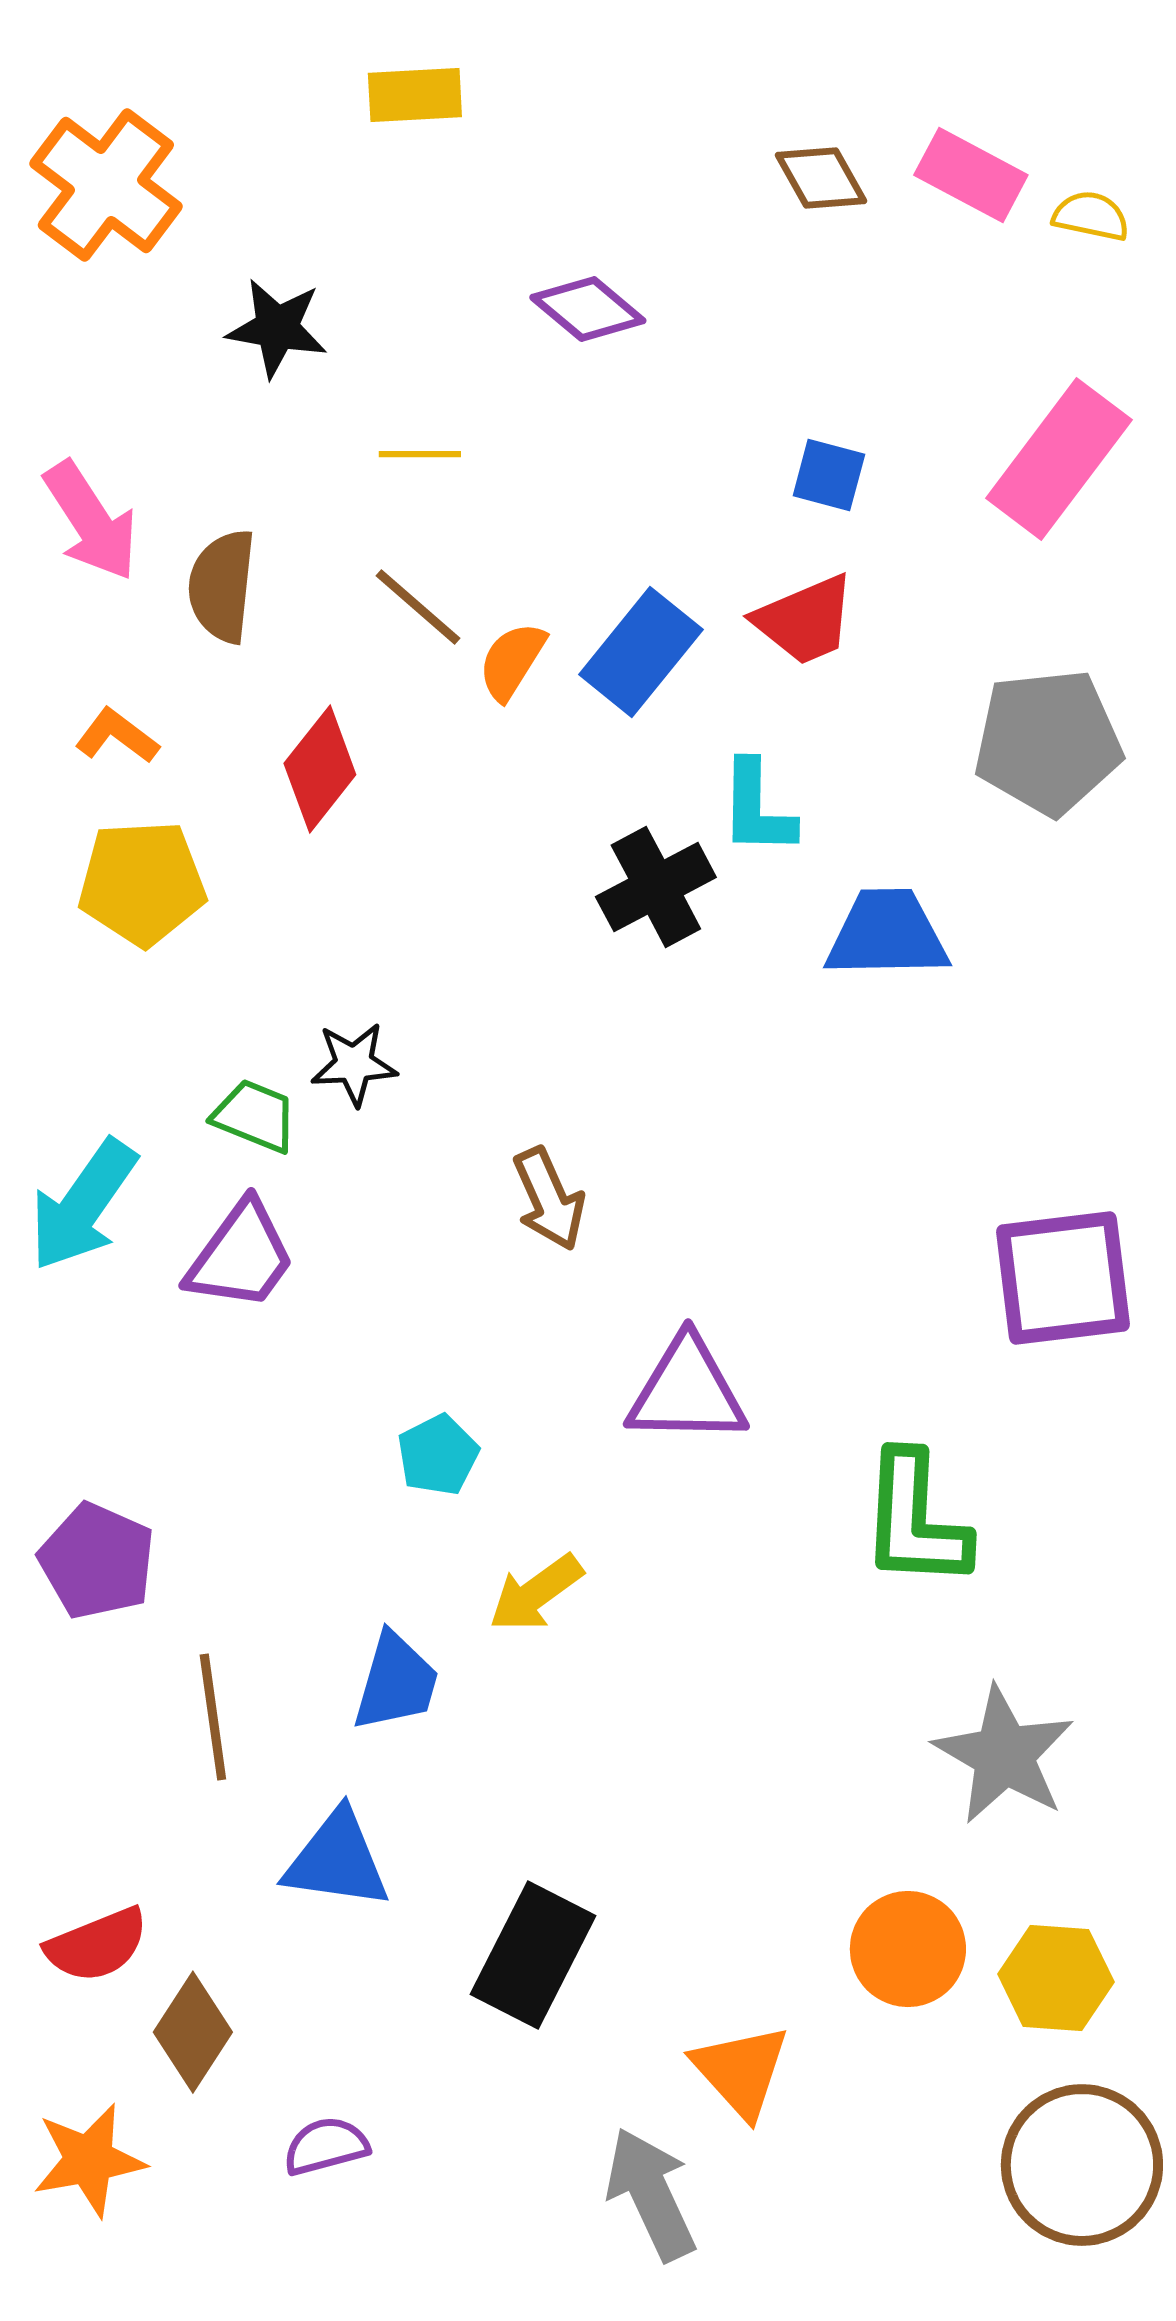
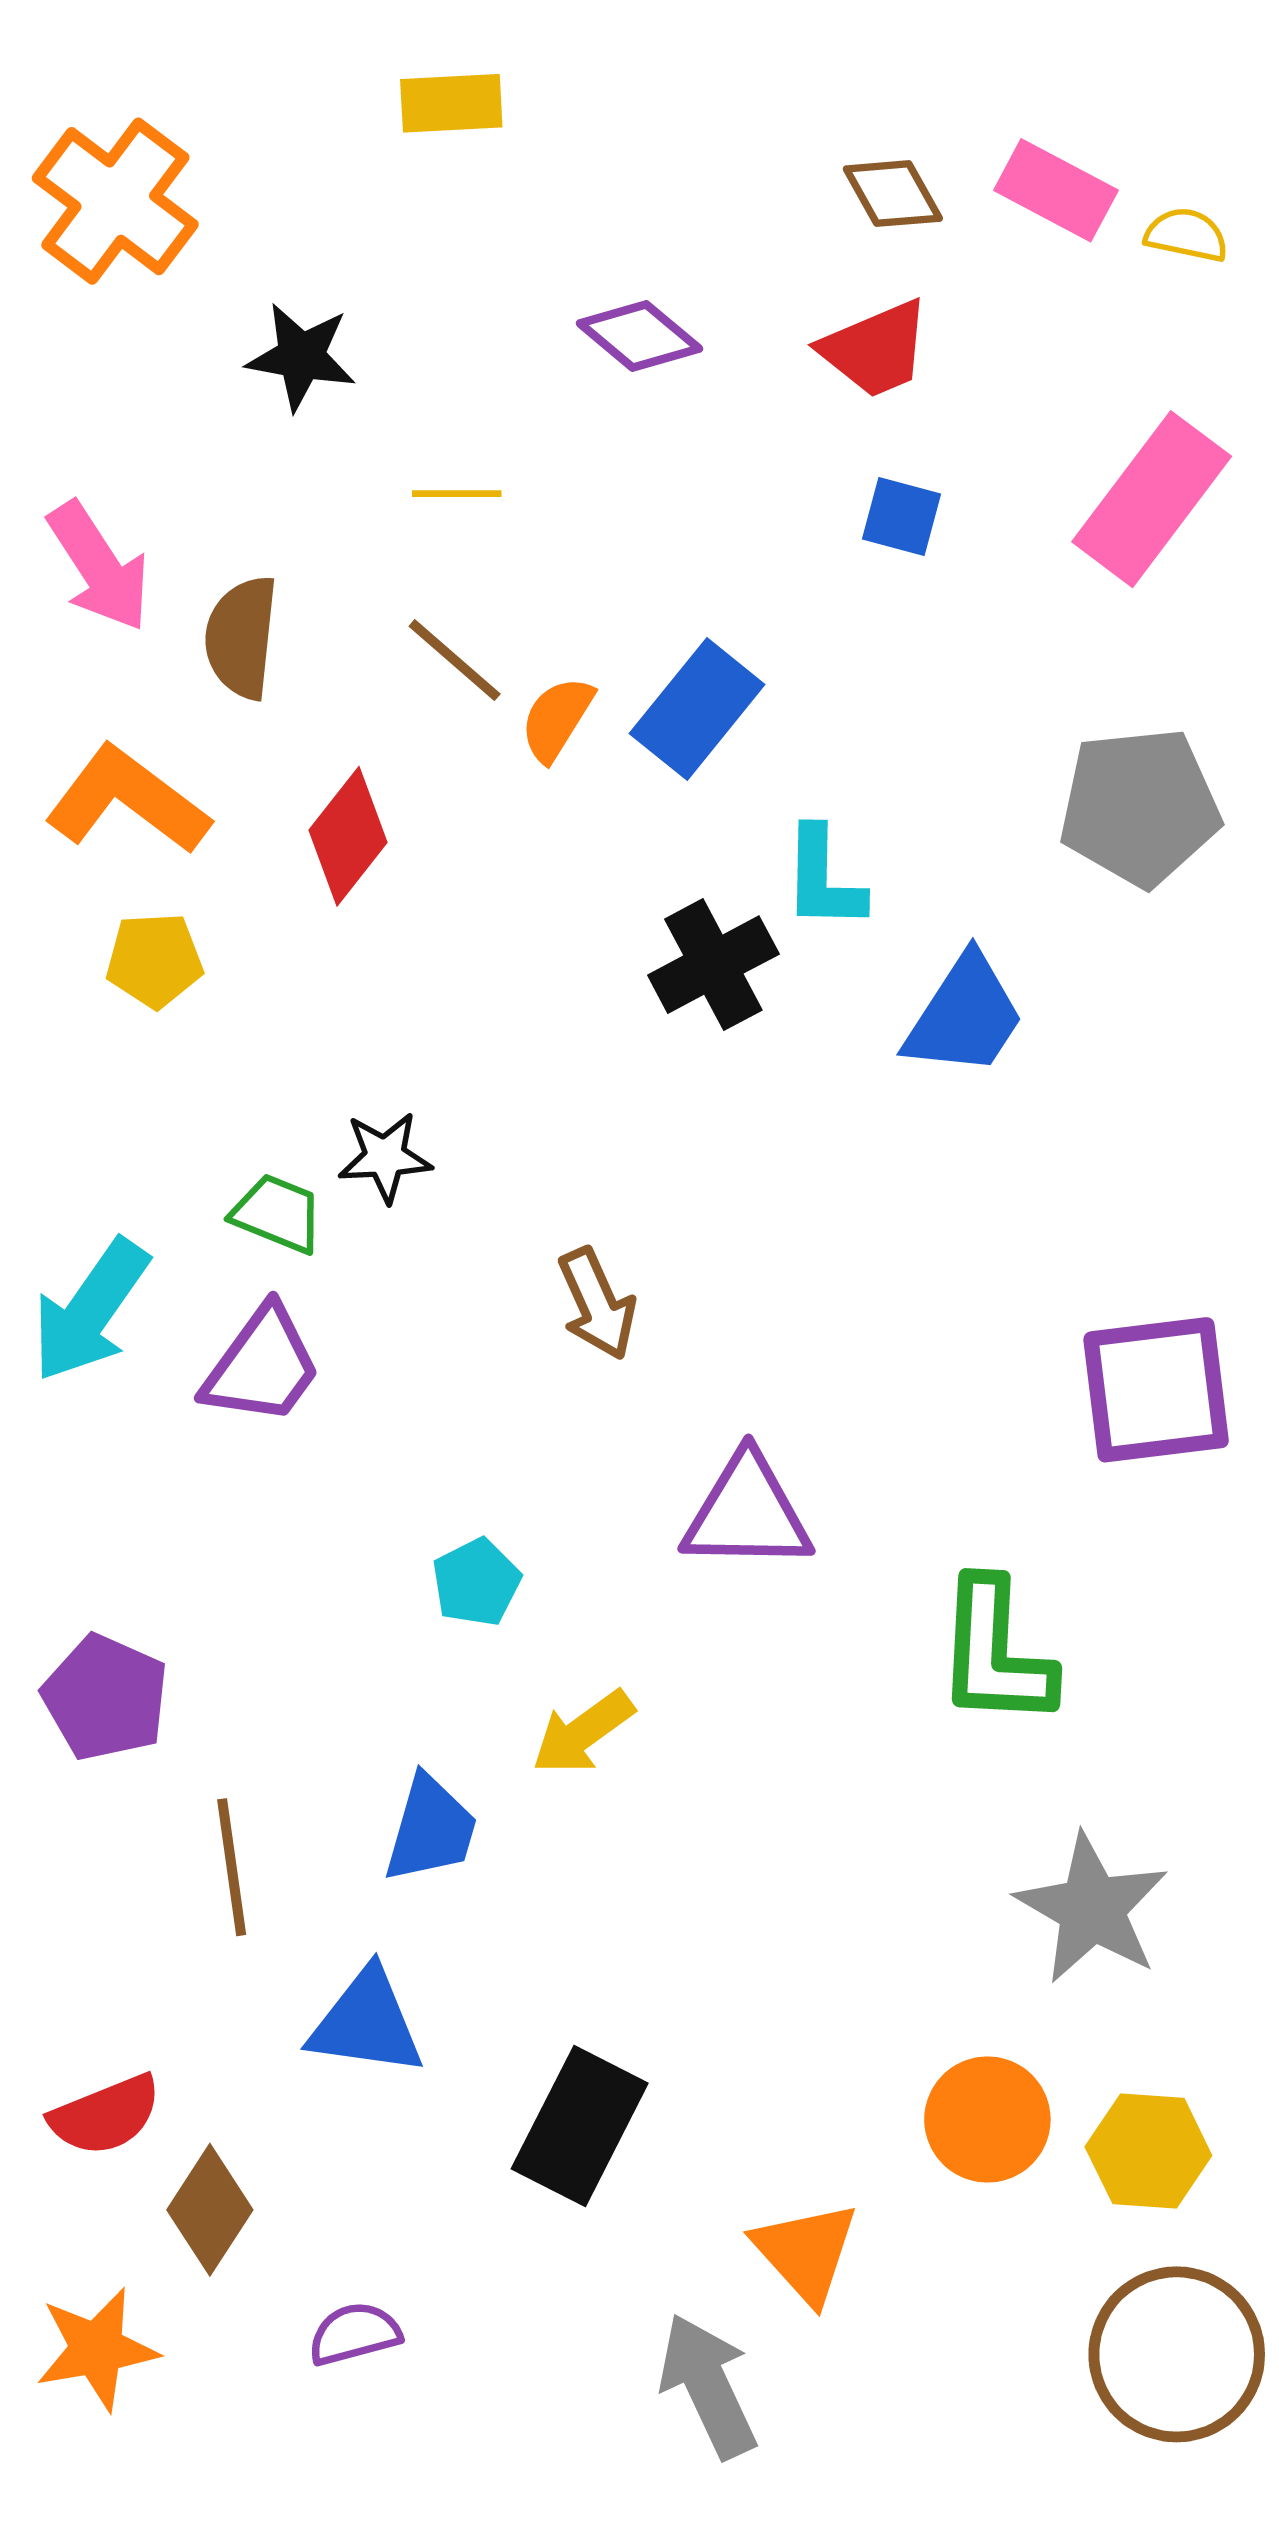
red trapezoid: (805, 620) -> (875, 349), moved
orange L-shape: (117, 736) -> (127, 800), size x1.8
yellow pentagon: (142, 883) -> (154, 960), size x0.7
blue trapezoid: (887, 934) -> (965, 1016), turned 124

